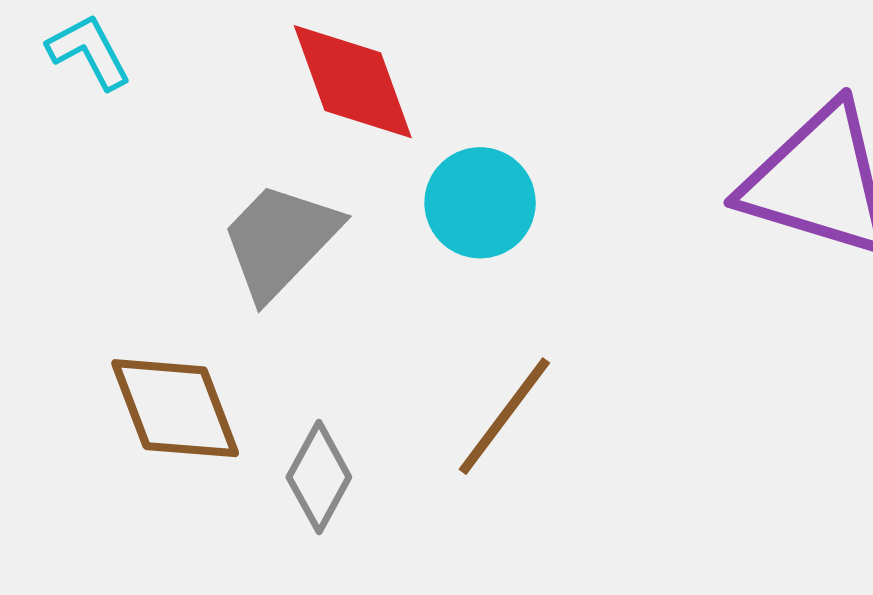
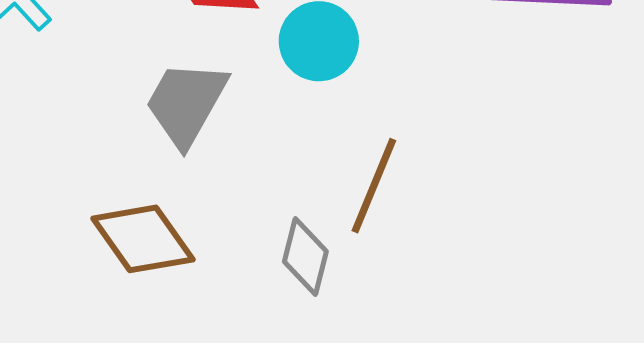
gray diamond: (319, 477) -> (305, 256), moved

